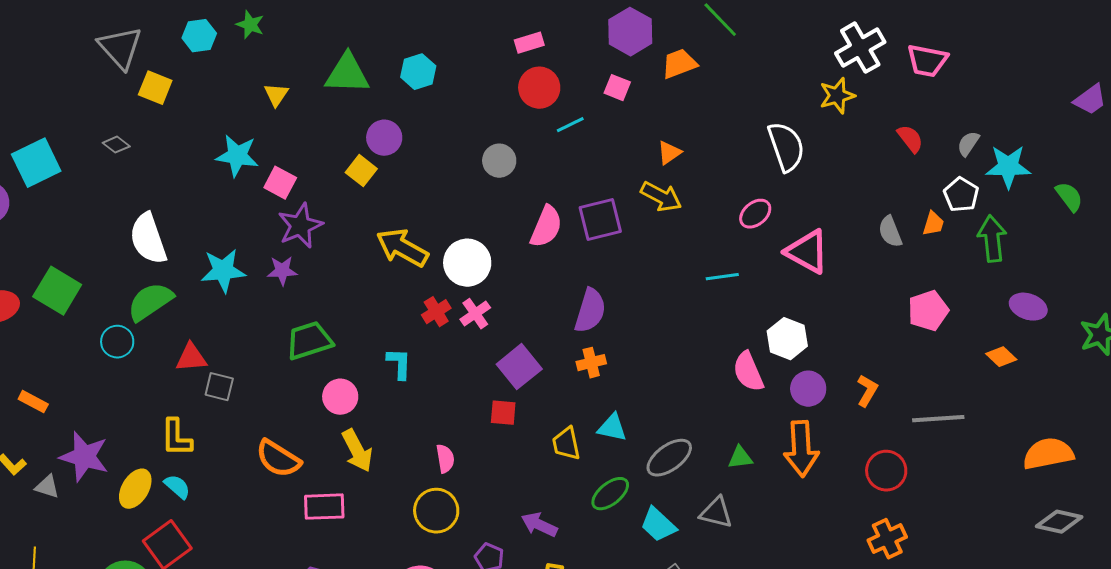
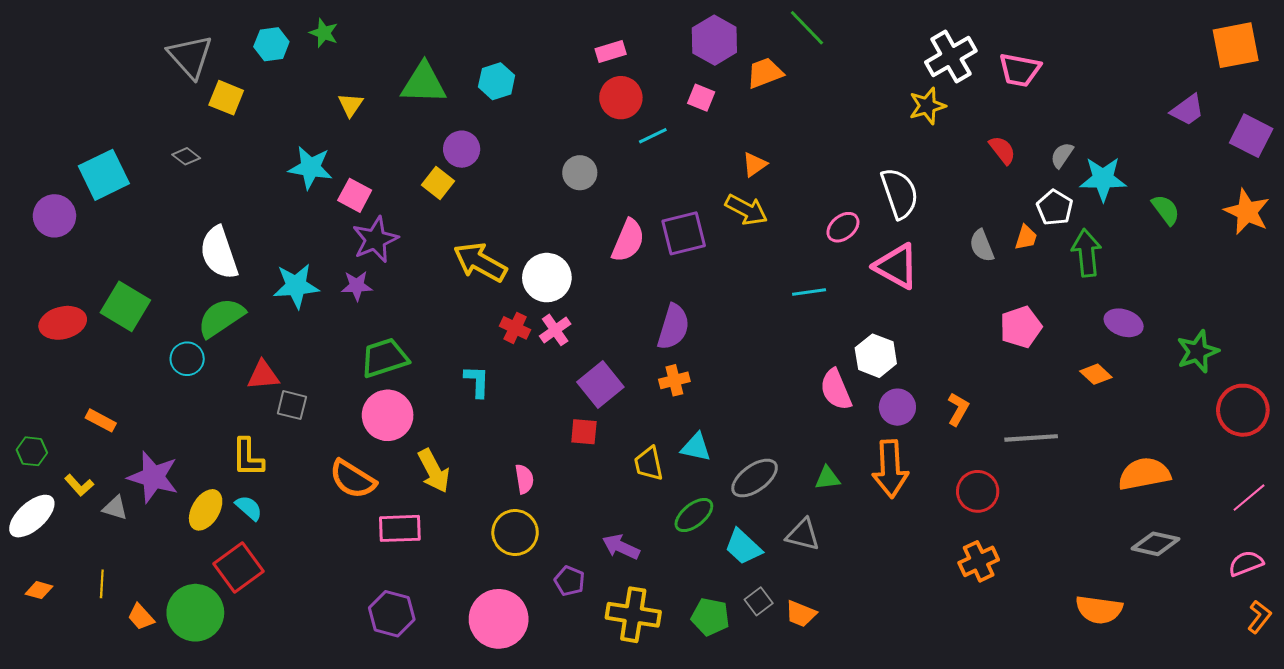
white semicircle: (786, 147) -> (900, 193), moved
red cross: (436, 312) -> (515, 328), turned -32
pink circle: (340, 397) -> (388, 415), moved, size x1.4

